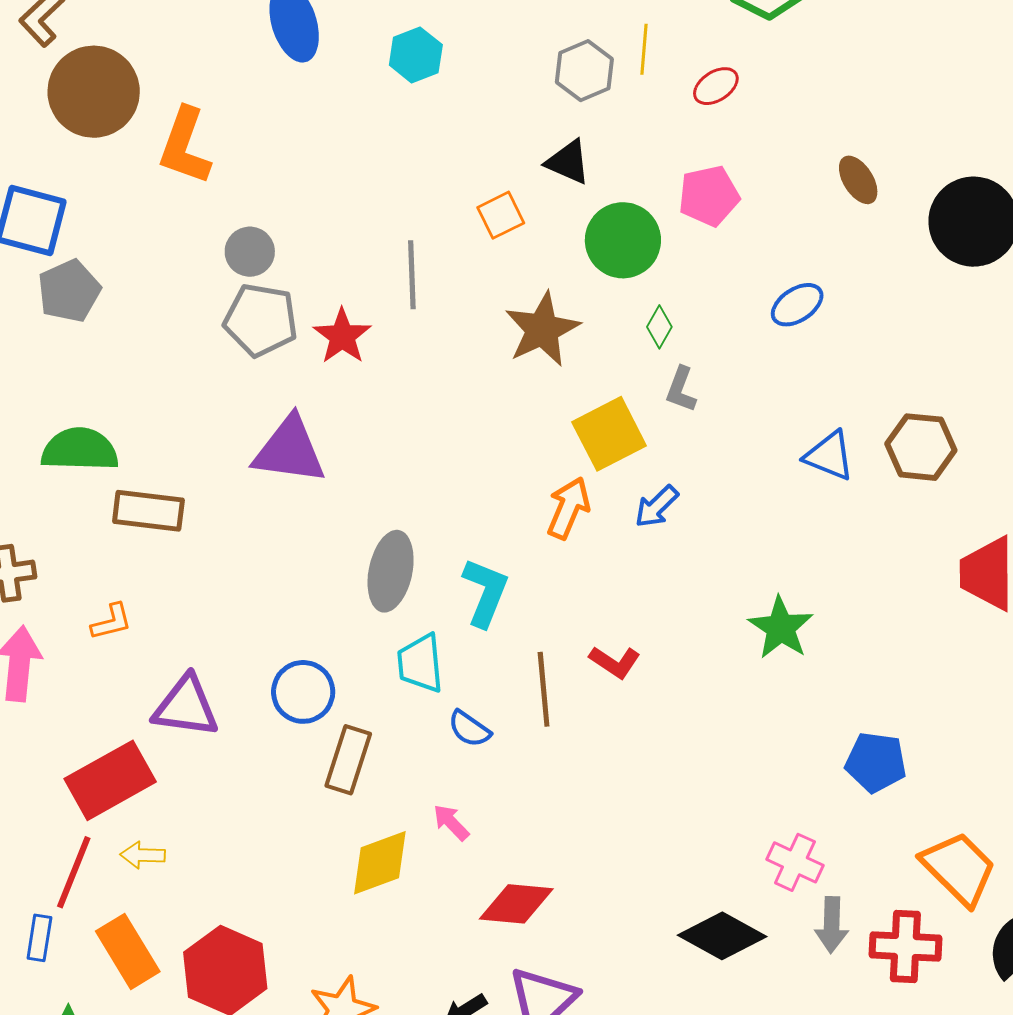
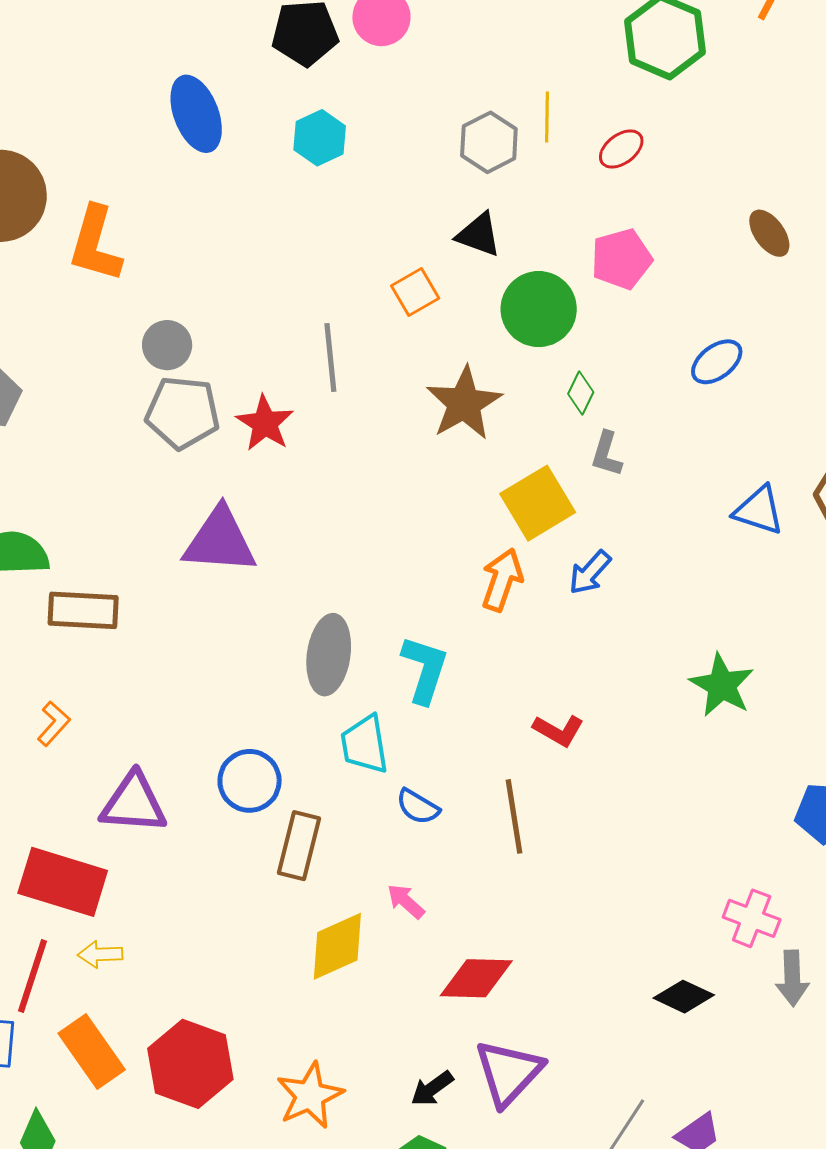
orange L-shape: (111, 622) -> (54, 724), turned -30
brown line: (544, 689) -> (514, 816), moved
red rectangle: (110, 780) -> (63, 882), turned 50
black diamond: (722, 936) -> (684, 997), size x0.7

